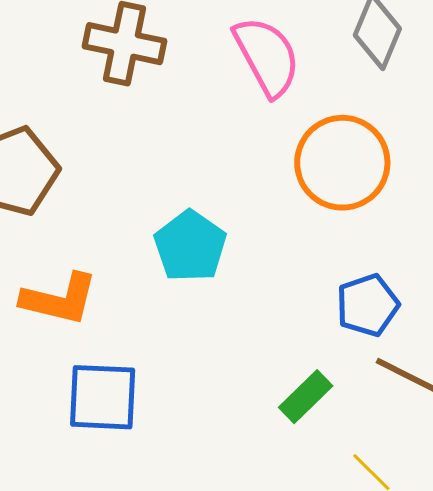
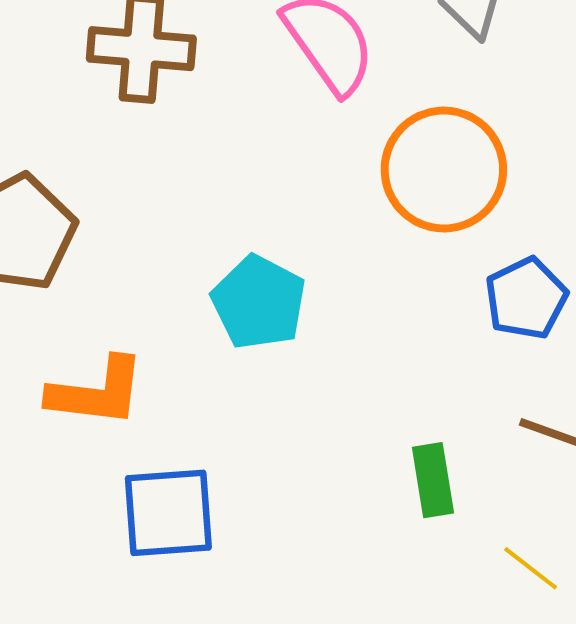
blue pentagon: (368, 305) -> (526, 298), moved
green rectangle: (306, 397) -> (433, 480), turned -48

